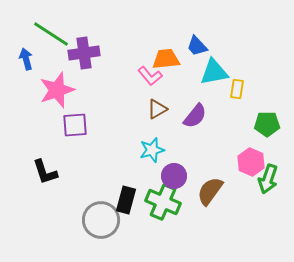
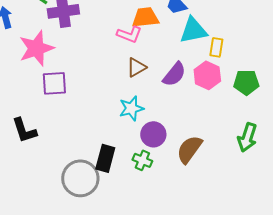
pink L-shape: (150, 76) -> (129, 34), turned -30
pink hexagon: (251, 162) -> (207, 75), moved
green cross: (163, 202) -> (142, 160), size x0.6

